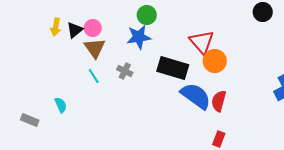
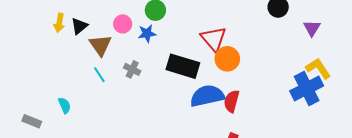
pink circle: (93, 28) -> (123, 24), moved
blue star: (139, 37) -> (147, 33), size x0.7
blue semicircle: (196, 96) -> (207, 96), turned -48

